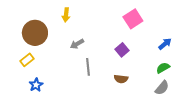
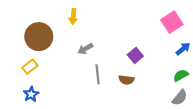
pink square: (133, 19) -> (172, 22), moved
brown semicircle: (121, 79) -> (126, 80), moved
blue star: (36, 85) -> (31, 94), moved

